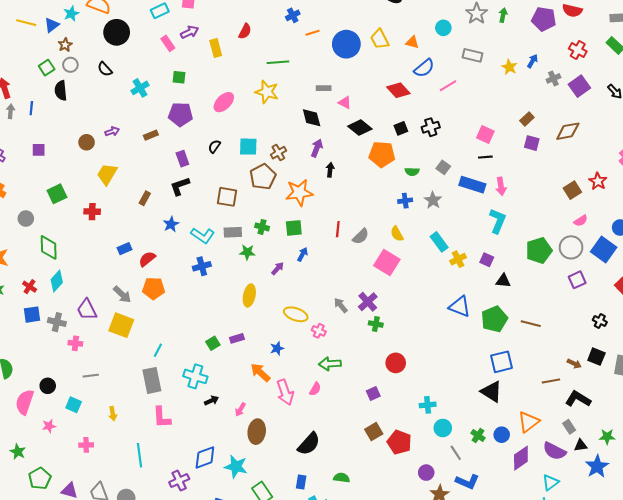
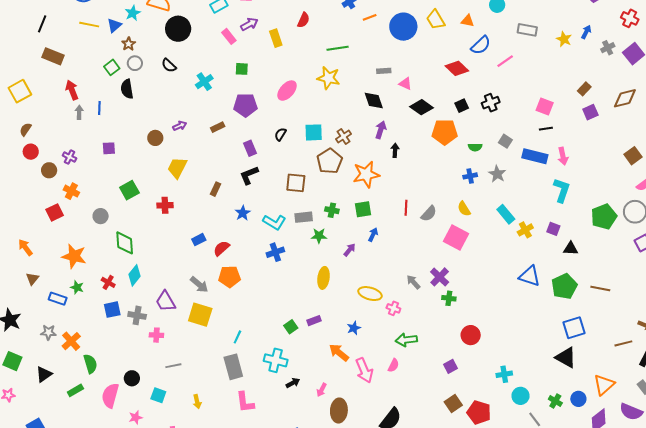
purple square: (532, 143) -> (590, 112), turned -35

